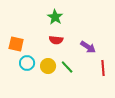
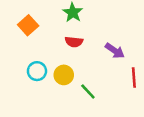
orange square: (16, 44) -> (28, 25), moved, turned 35
green line: (67, 67) -> (88, 92), moved

